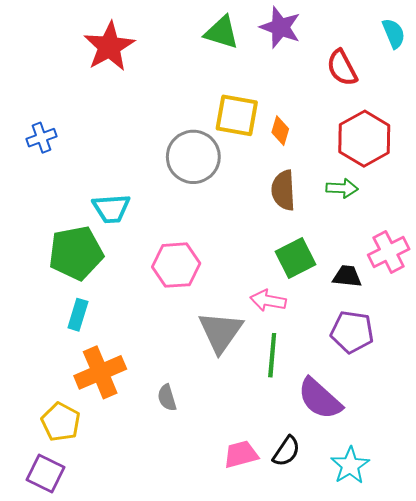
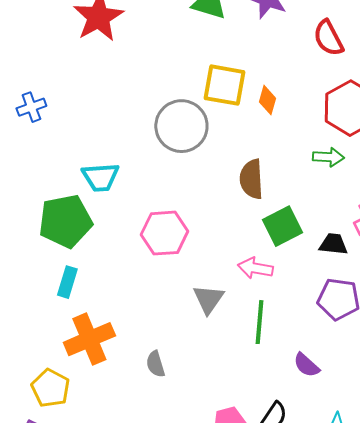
brown semicircle: (283, 190) -> (251, 179), moved
gray triangle: (221, 332) -> (208, 299), size x0.7
purple semicircle: (320, 399) -> (306, 365), size x0.6

